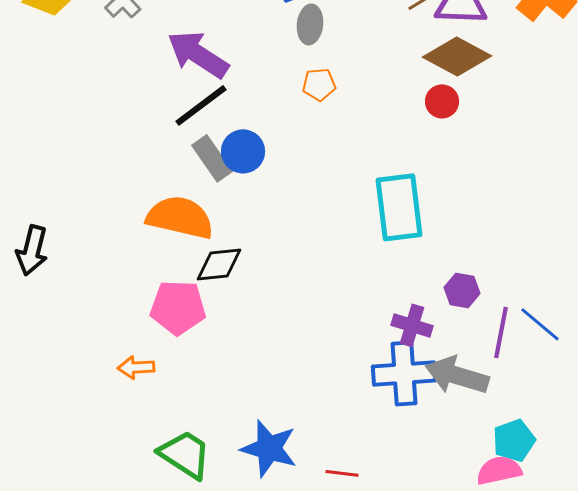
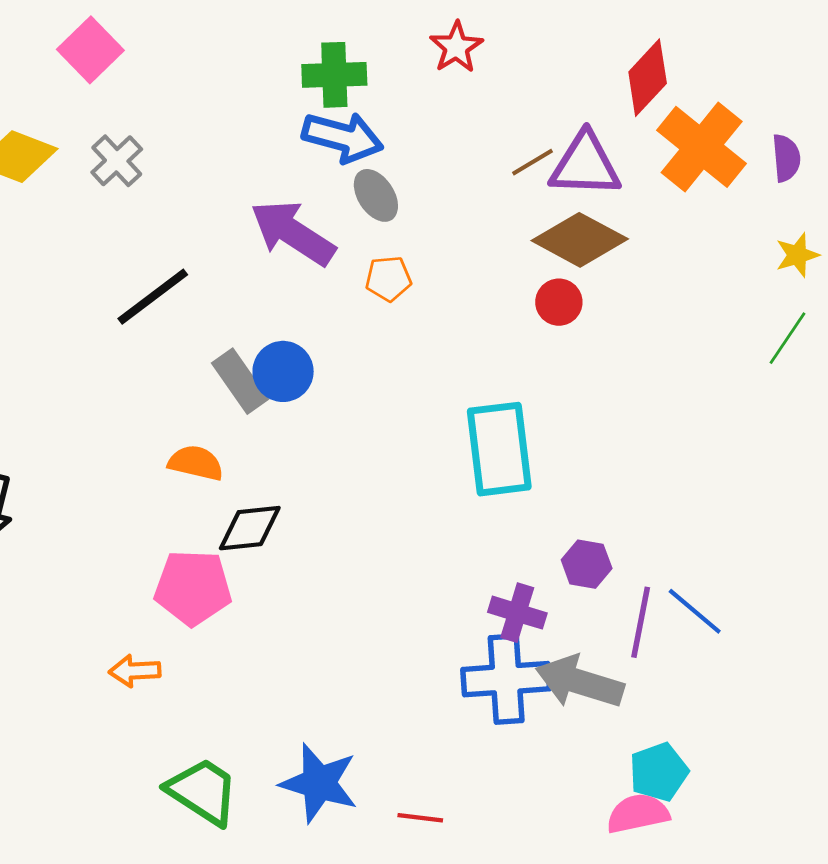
gray ellipse: (310, 24) -> (376, 195), turned -39
purple arrow: (198, 54) -> (293, 233), moved
black line: (201, 105) -> (153, 297), moved
orange semicircle: (180, 217) -> (196, 463), size x0.6

